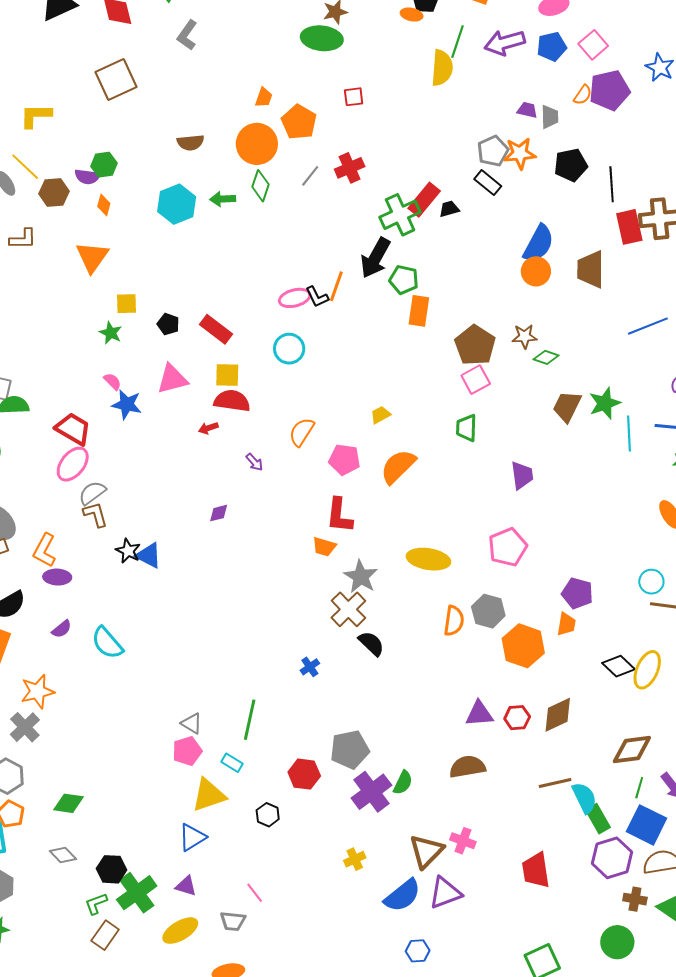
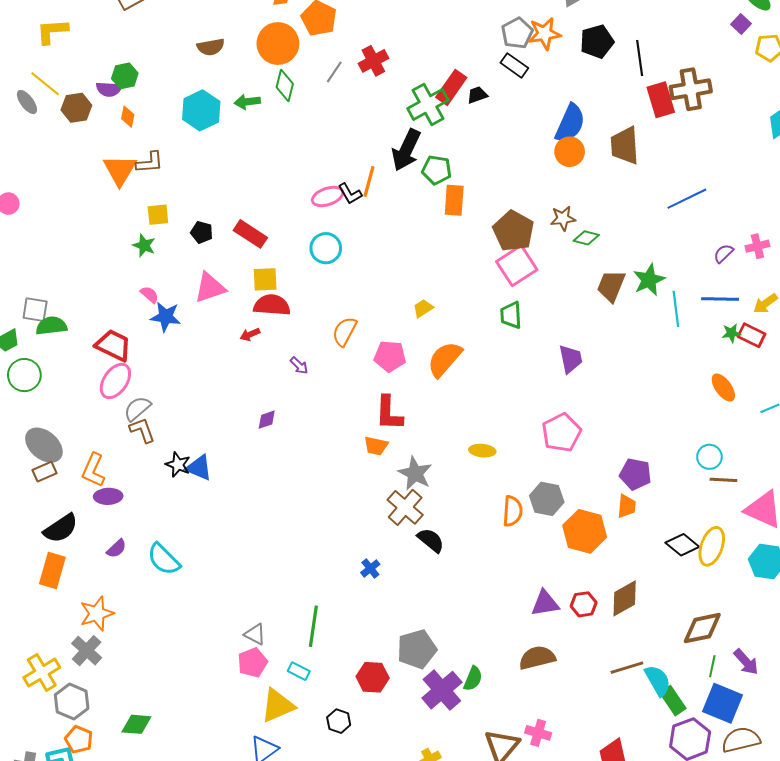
brown L-shape: (23, 239) -> (150, 162), moved
pink square: (476, 380) -> (517, 266), size x1.4
yellow ellipse: (428, 559) -> (482, 451), size x0.6

